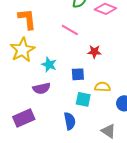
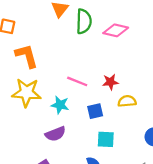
pink line: (70, 30) -> (77, 81), moved
yellow star: (22, 50) -> (26, 93), turned -30
yellow semicircle: (103, 87) -> (127, 101), moved

